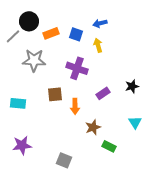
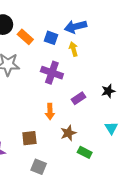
blue arrow: (100, 23) -> (75, 27), size x1.5
orange rectangle: (51, 33) -> (25, 37), turned 63
brown square: (55, 94) -> (29, 138), moved

